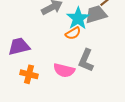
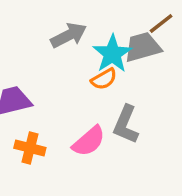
pink semicircle: (64, 70) -> (89, 141), turned -55

